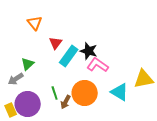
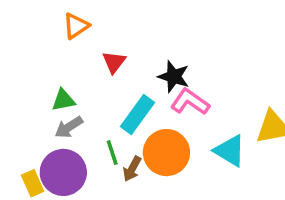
orange triangle: (35, 23) -> (76, 26), turned 35
cyan rectangle: (69, 56) -> (138, 115), moved
green triangle: (28, 64) -> (63, 100), turned 32
gray arrow: (16, 79) -> (69, 127), moved

